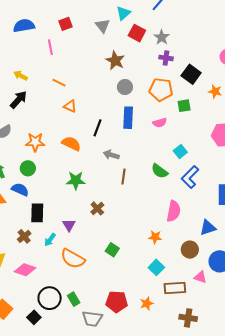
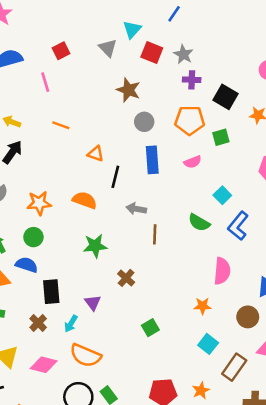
orange triangle: (70, 106) -> (96, 154), moved
green square: (112, 250) -> (150, 328), turned 32
orange semicircle: (73, 259) -> (85, 355), moved
brown rectangle: (175, 288) -> (234, 367), turned -45

